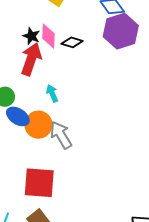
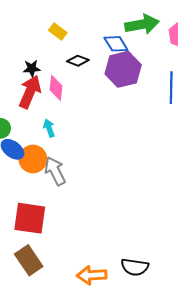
black star: (31, 36) -> (32, 68), turned -30
pink diamond: (48, 36) -> (56, 88), moved
black diamond: (72, 42) -> (78, 61), moved

